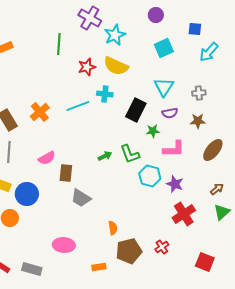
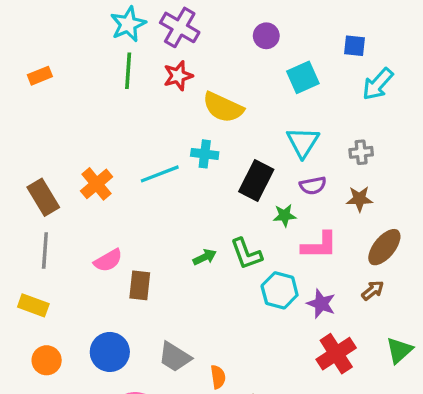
purple circle: (156, 15) -> (266, 36), moved
cyan star: (115, 35) -> (128, 24), moved
red star: (87, 67) -> (178, 76), moved
brown arrow: (217, 189) -> (373, 290), moved
blue circle: (27, 194) -> (110, 352), moved
gray trapezoid: (81, 198) -> (175, 357), moved

